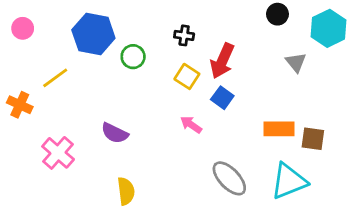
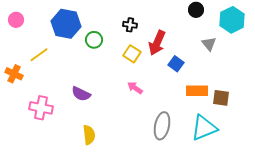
blue square: (222, 98) -> (176, 64), moved
pink cross: (58, 153) -> (41, 108), turned -30
gray ellipse: (229, 178) -> (162, 126), turned 56

